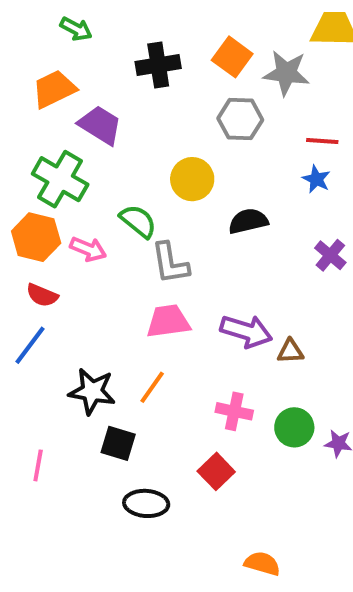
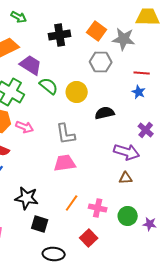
green semicircle: (138, 221) -> (49, 86), moved
purple arrow: (246, 331) -> (127, 152), moved
orange line: (152, 387) -> (72, 203), moved

